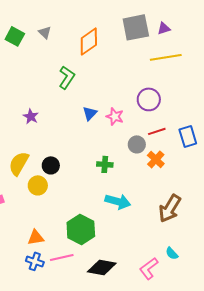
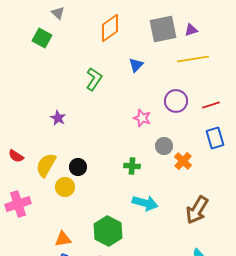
gray triangle: (45, 32) -> (58, 13), moved
orange diamond: (89, 41) -> (110, 28), moved
blue triangle: (90, 113) -> (136, 65), moved
red line: (157, 131) -> (211, 105), moved

